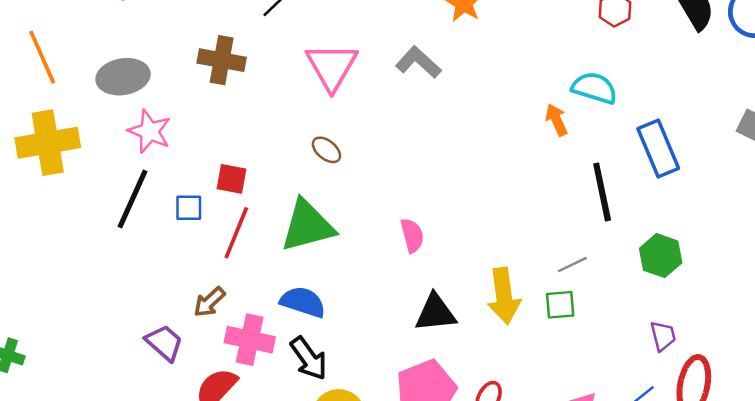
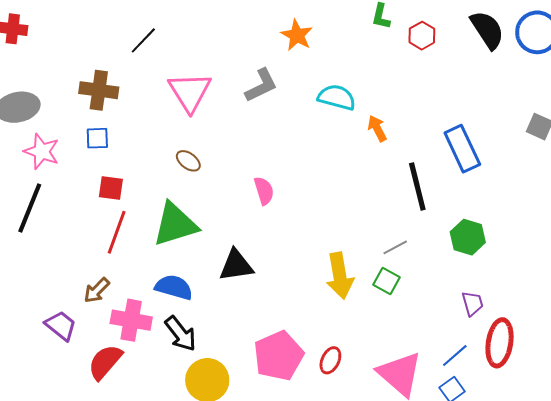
gray L-shape: (418, 62) -> (261, 85), turned 114
cyan semicircle: (594, 88) -> (337, 97), moved
blue square: (189, 208) -> (97, 138), moved
pink semicircle: (412, 235) -> (264, 191), moved
green square: (560, 305) -> (386, 281), turned 36
black triangle: (436, 313) -> (236, 265), moved

